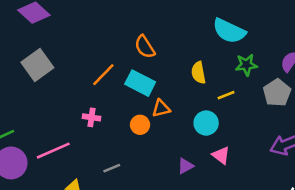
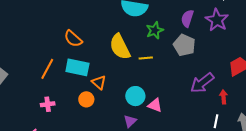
yellow semicircle: (199, 73) -> (120, 47), size x1.5
yellow line: (226, 95) -> (146, 58), turned 32
orange triangle: (161, 108) -> (99, 82), turned -49
cyan circle: (206, 123) -> (135, 96), moved

